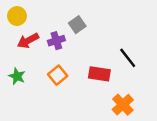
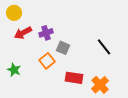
gray square: (77, 25) -> (63, 48), moved, turned -32
red rectangle: (99, 74) -> (74, 78), moved
green star: (17, 76) -> (14, 70), moved

